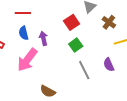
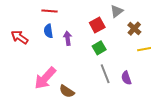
pink arrow: (27, 60) -> (45, 78), moved
purple semicircle: (109, 65) -> (126, 78), moved

